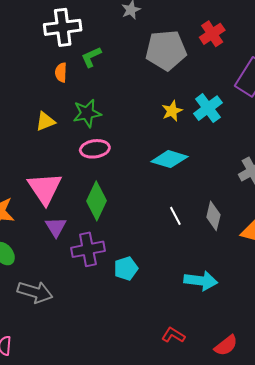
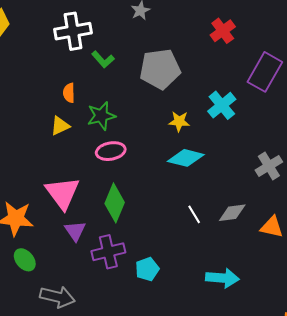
gray pentagon: (166, 50) -> (160, 69), moved
green L-shape: (91, 57) -> (103, 59), turned -105
orange semicircle: (61, 72) -> (69, 93), moved
yellow star: (172, 111) -> (179, 121), moved, turned 30
gray diamond: (213, 216) -> (232, 213), turned 72

